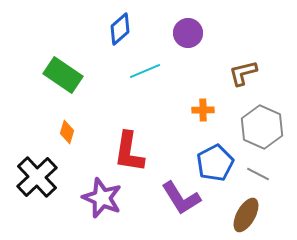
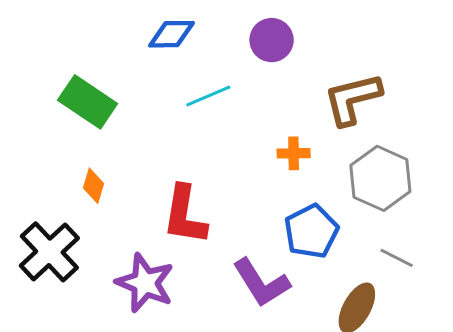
blue diamond: (120, 29) -> (171, 34), turned 40
brown L-shape: (243, 73) -> (352, 99), size x1.4
gray line: (258, 174) -> (397, 258), moved

